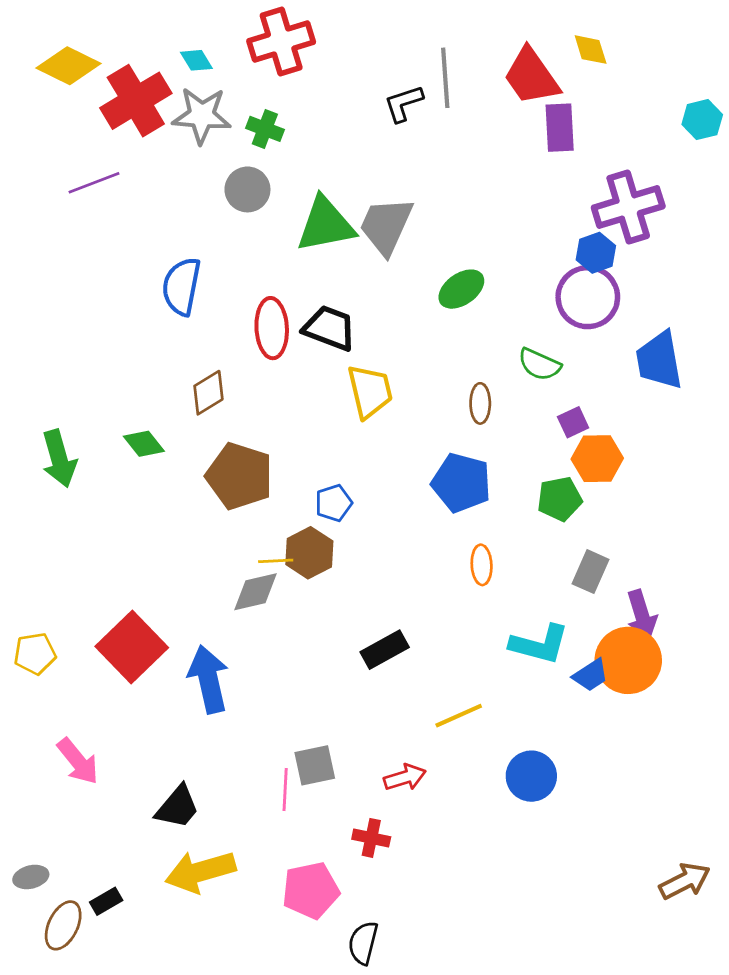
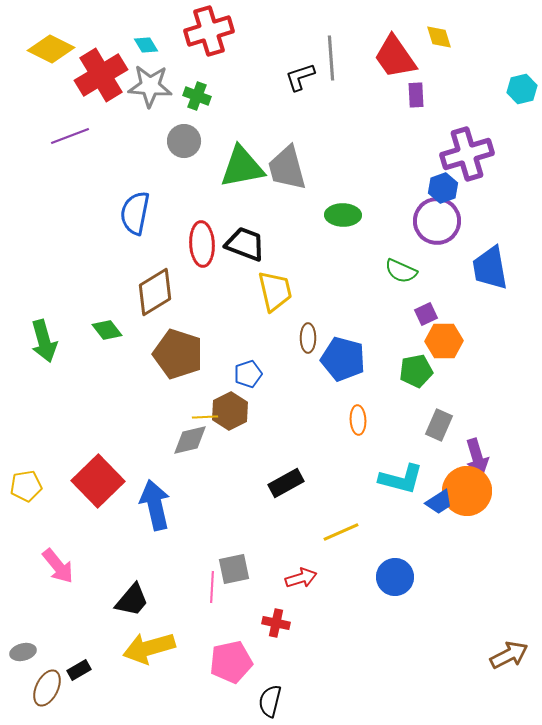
purple rectangle: (560, 128) -> (416, 95), size x0.7
gray trapezoid: (386, 226) -> (287, 168), turned -39
green ellipse: (461, 289) -> (343, 215), turned 36
brown diamond: (208, 393) -> (155, 292), size x1.4
brown ellipse: (480, 403) -> (308, 338), moved

